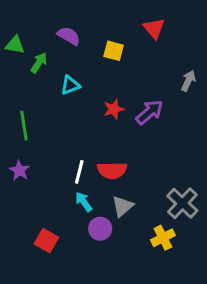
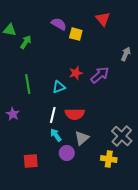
purple semicircle: (69, 36) -> (59, 24), moved
cyan triangle: (70, 85) -> (59, 87), moved
green line: (24, 126) -> (28, 84), moved
yellow cross: (163, 238) -> (109, 159), turned 35
red square: (46, 241) -> (31, 161), turned -35

